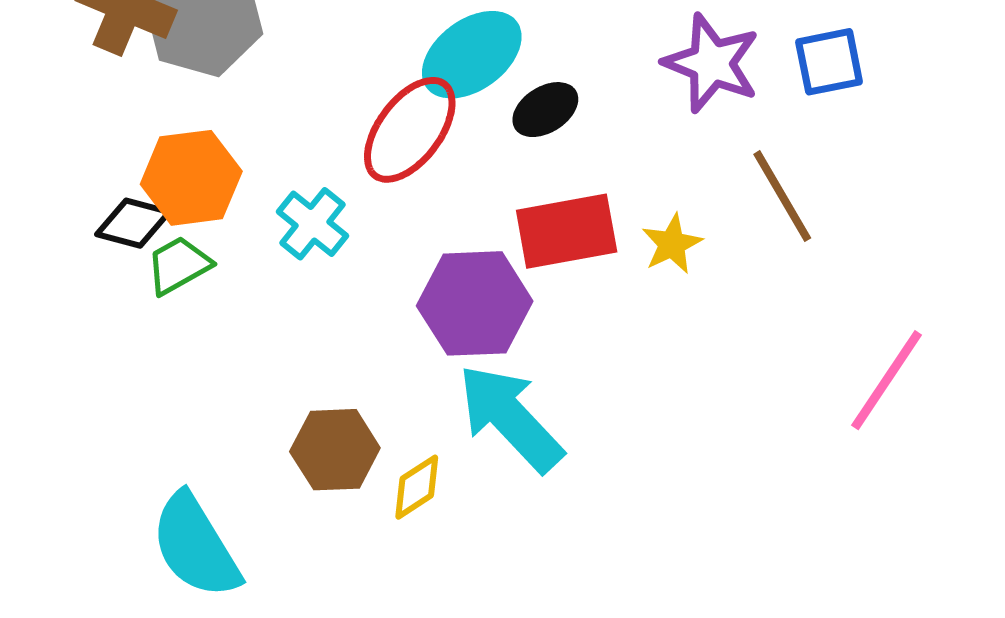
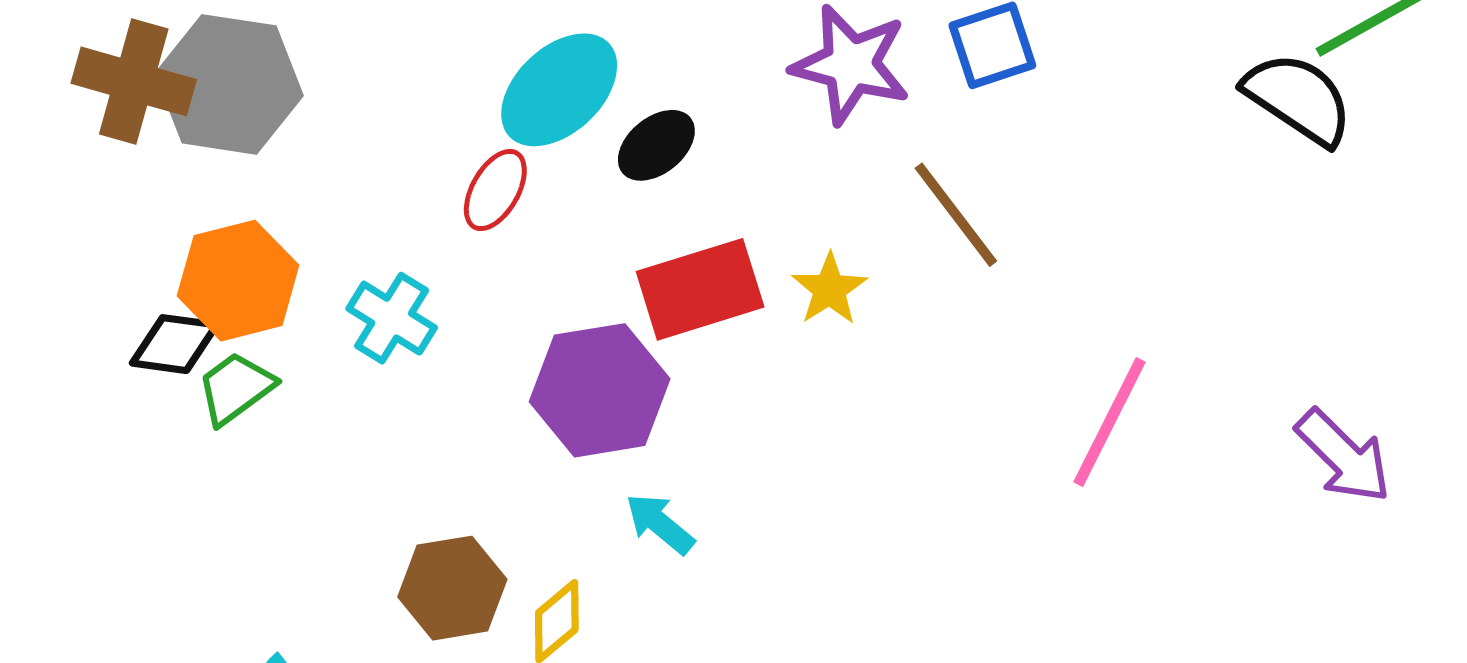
red ellipse: (410, 130) -> (495, 190), size x0.6
cyan arrow: (510, 418) -> (660, 524), size x0.5

